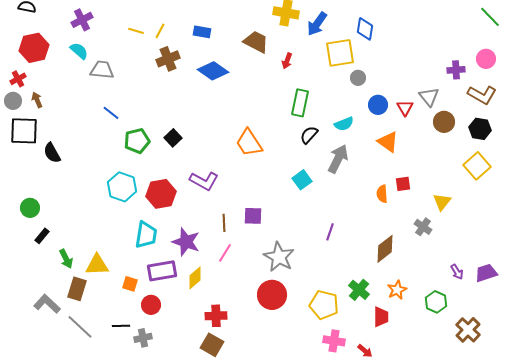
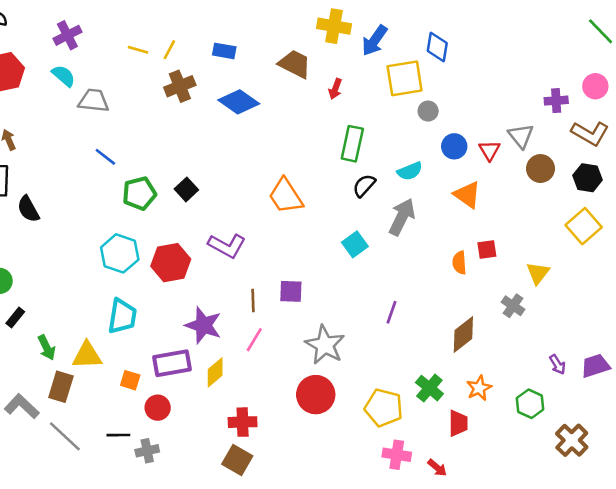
cyan trapezoid: (146, 235) -> (122, 316), moved

